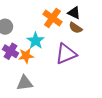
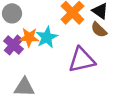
orange star: (26, 56) -> (29, 37), moved

